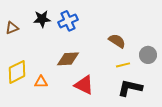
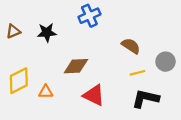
black star: (42, 19) -> (47, 32), moved
blue cross: (68, 21) -> (89, 16), moved

